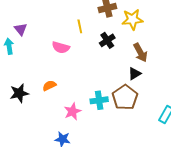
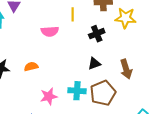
pink semicircle: (61, 47) -> (50, 31), turned -30
brown arrow: (140, 53) -> (126, 69), moved
black triangle: (135, 74) -> (94, 64), moved

